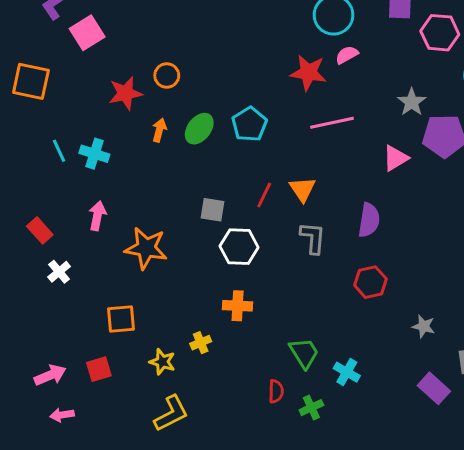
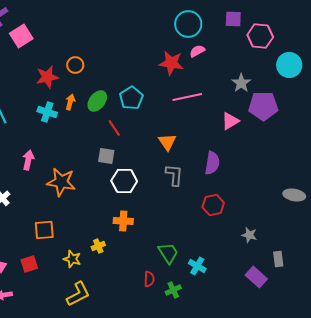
cyan cross: (94, 154) -> (47, 112), moved
red line: (264, 195) -> (114, 128), moved, turned -60

